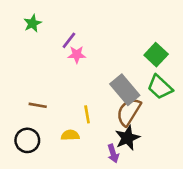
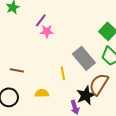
brown semicircle: (129, 112) -> (99, 84), moved
yellow line: (87, 114) -> (63, 73), moved

